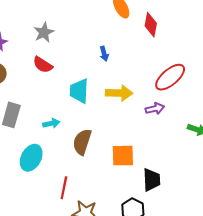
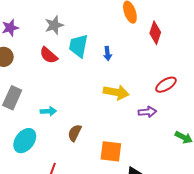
red ellipse: (170, 77) -> (166, 85), size x0.7
cyan trapezoid: (79, 91) -> (78, 46), moved
brown semicircle: (82, 142) -> (75, 133), size x0.7

